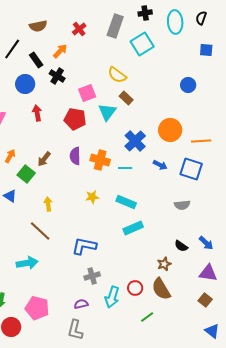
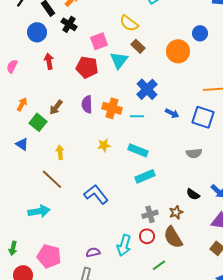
orange circle: (170, 130) -> (178, 51), moved
blue L-shape: (84, 246) -> (96, 194), turned 40
gray cross: (92, 276) -> (150, 214), moved

